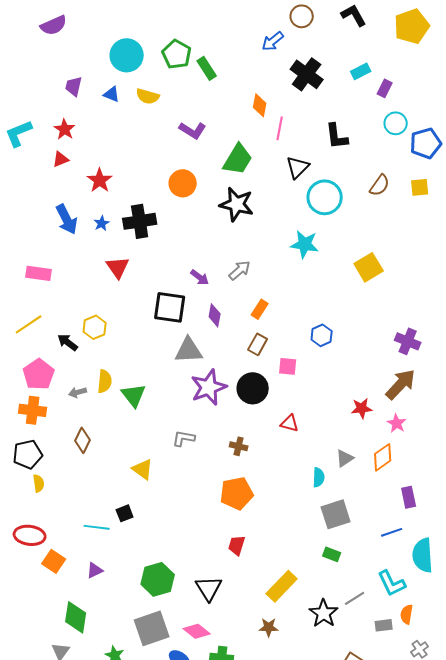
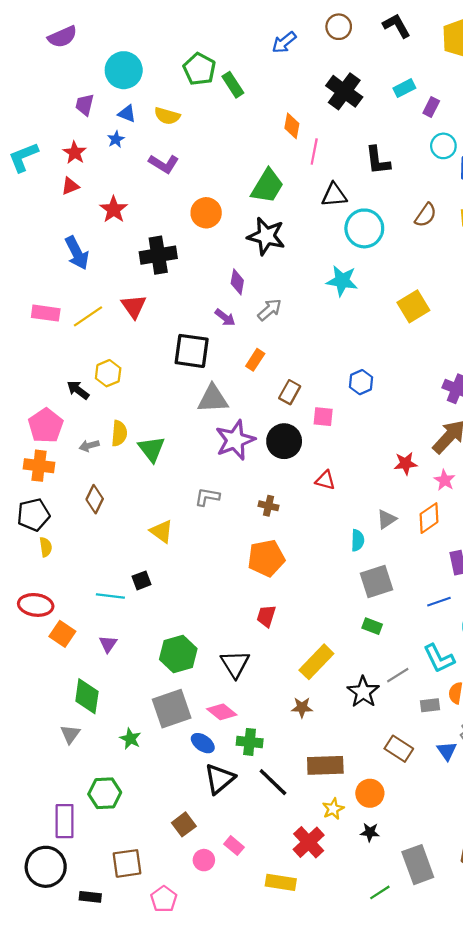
blue arrow: (273, 41) -> (284, 42), moved
cyan circle: (127, 55) -> (124, 70), moved
purple L-shape: (193, 130) -> (164, 164), moved
black triangle: (298, 167) -> (334, 195), turned 40
blue star: (102, 223) -> (116, 139), moved
orange rectangle: (260, 309) -> (255, 360), moved
purple diamond: (215, 315) -> (237, 282), moved
yellow line: (29, 324) -> (88, 316), moved
purple triangle: (95, 570) -> (108, 644), turned -30

